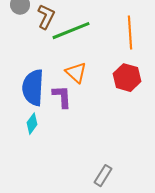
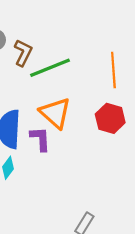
orange triangle: (76, 73) -> (55, 113), size x1.4

